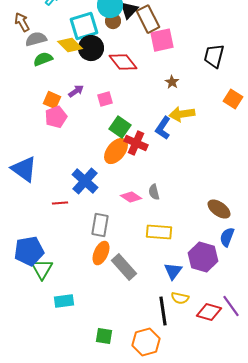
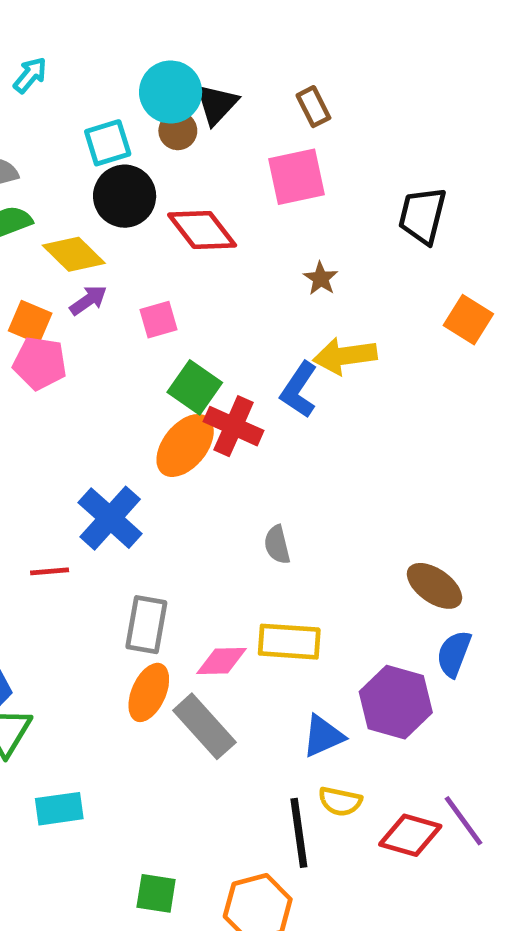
brown rectangle: (148, 19) -> (313, 107), moved, size x0.6
cyan square: (84, 26) -> (108, 143), size x0.7
yellow diamond: (70, 45) -> (74, 254), moved
pink pentagon: (56, 117) -> (40, 363), turned 30
pink diamond: (131, 197) -> (221, 661), moved, turned -35
blue triangle: (173, 271) -> (323, 736), turned 30

